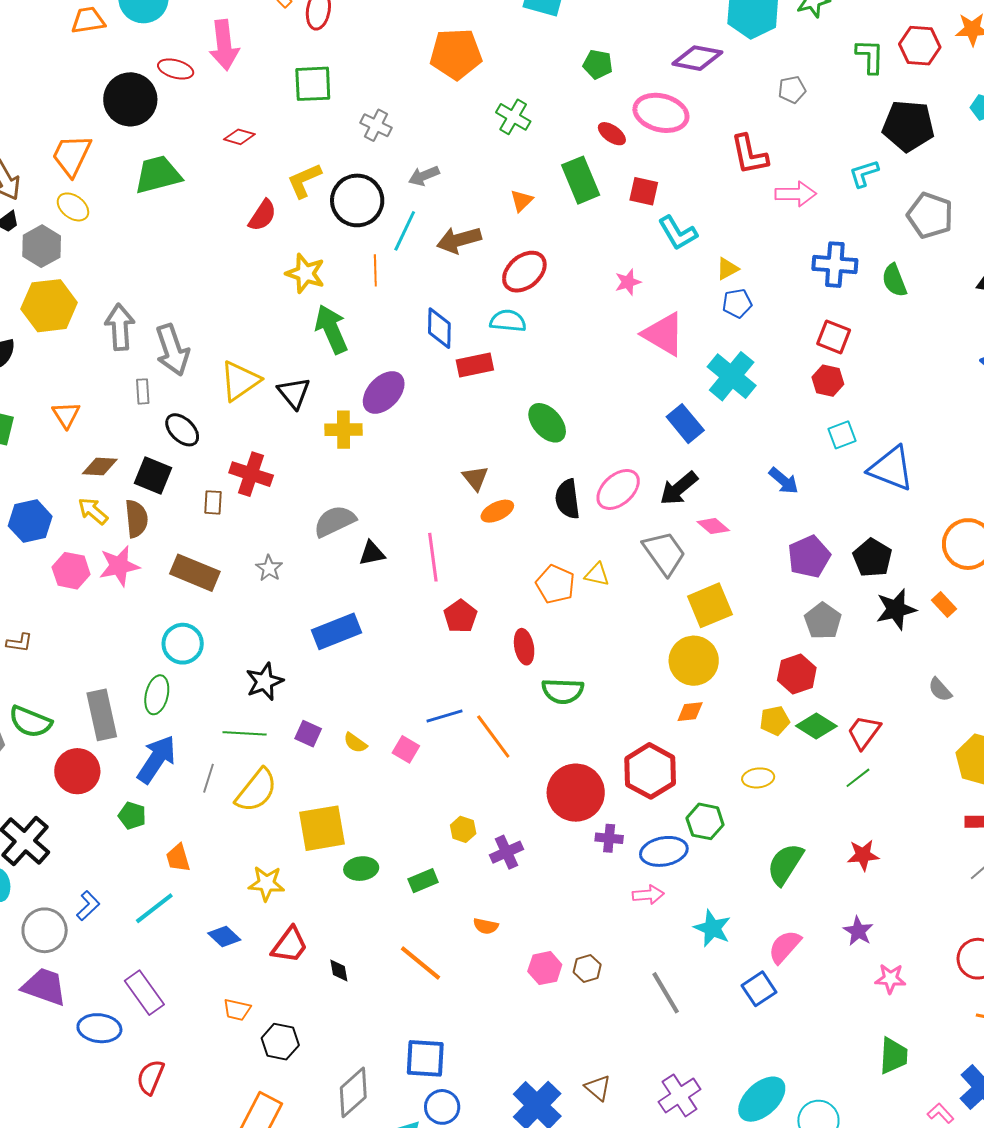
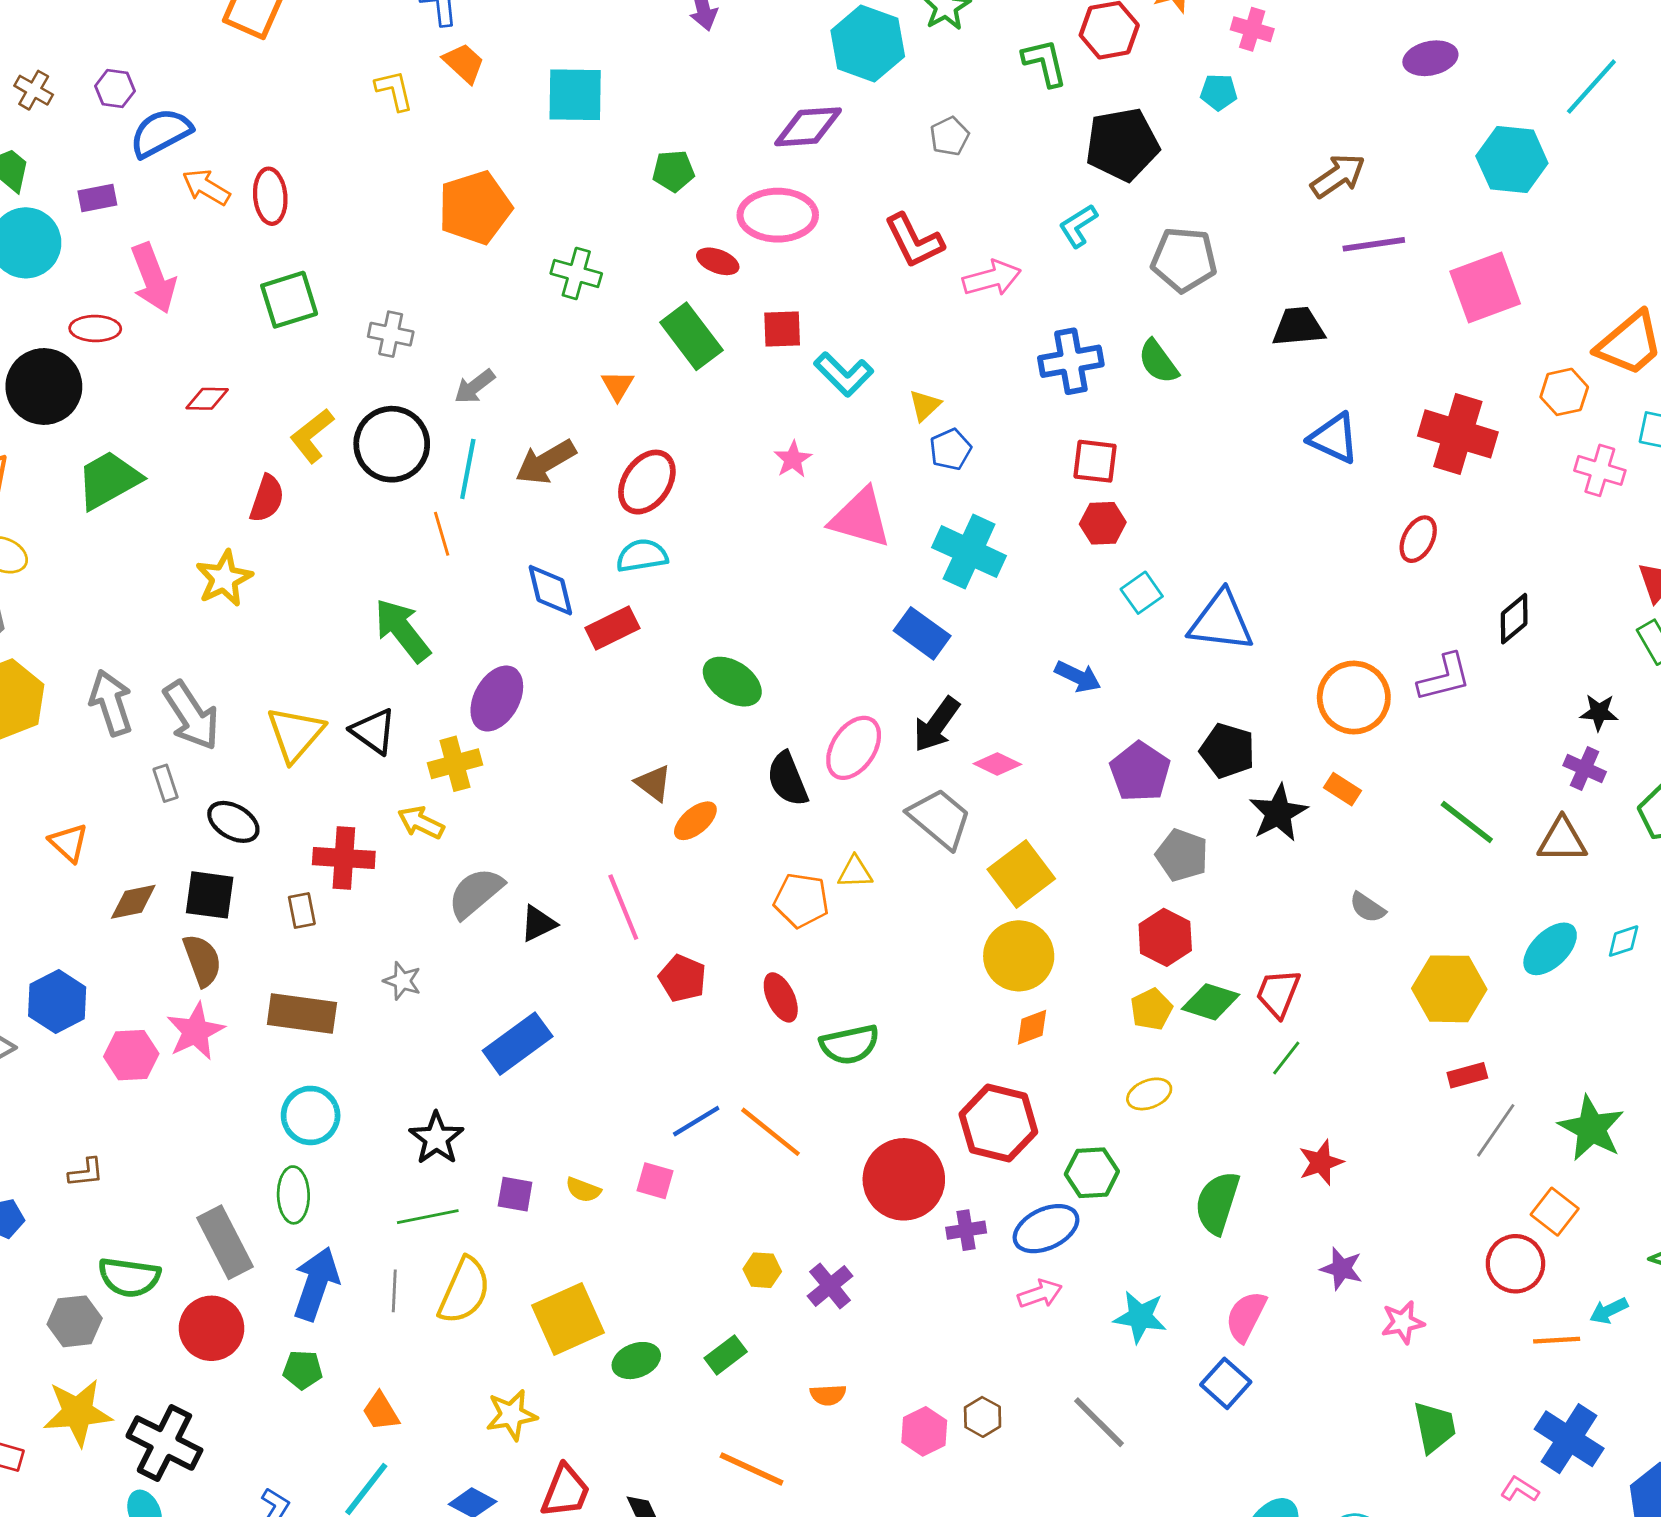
yellow star: (305, 273) -> (224, 578), moved, turned -30
yellow arrow: (93, 511) -> (421, 823), moved

